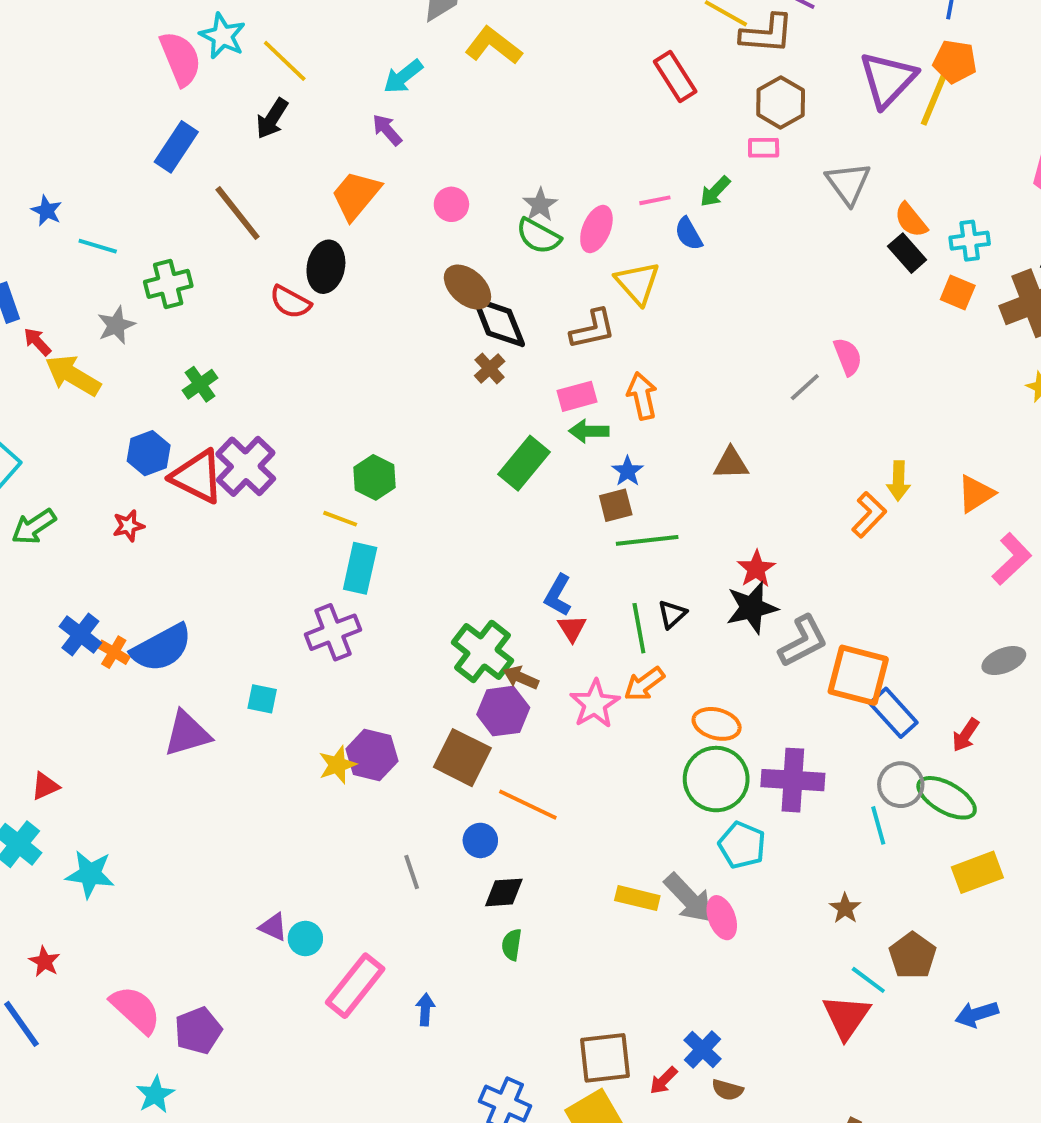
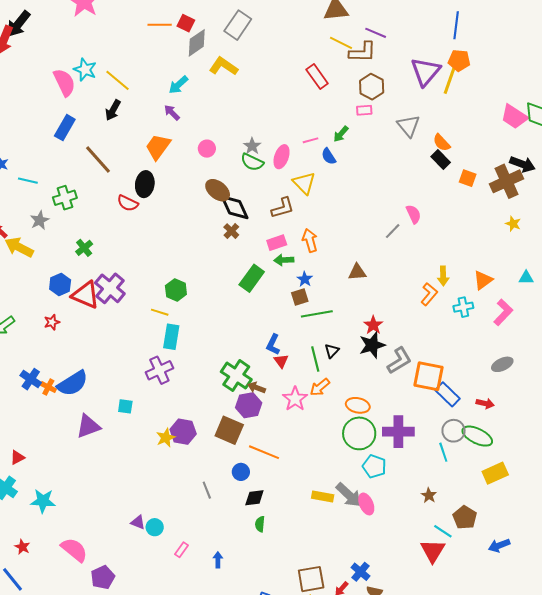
cyan cross: (970, 241) -> (463, 307), moved
red arrow: (966, 735) -> (485, 403), turned -108
pink rectangle: (355, 986) -> (181, 550), size x0.5
pink semicircle: (136, 1010) -> (74, 550), moved

